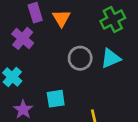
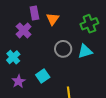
cyan square: (56, 99) -> (43, 76), turned -32

